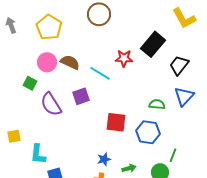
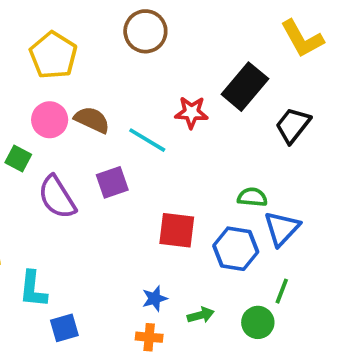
blue triangle: (184, 96) -> (282, 228), moved

